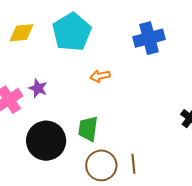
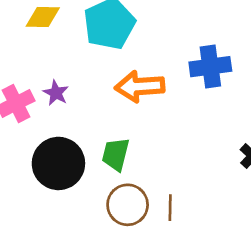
blue cross: (149, 38) -> (210, 67), moved
orange arrow: (100, 76) -> (140, 86), size x1.8

